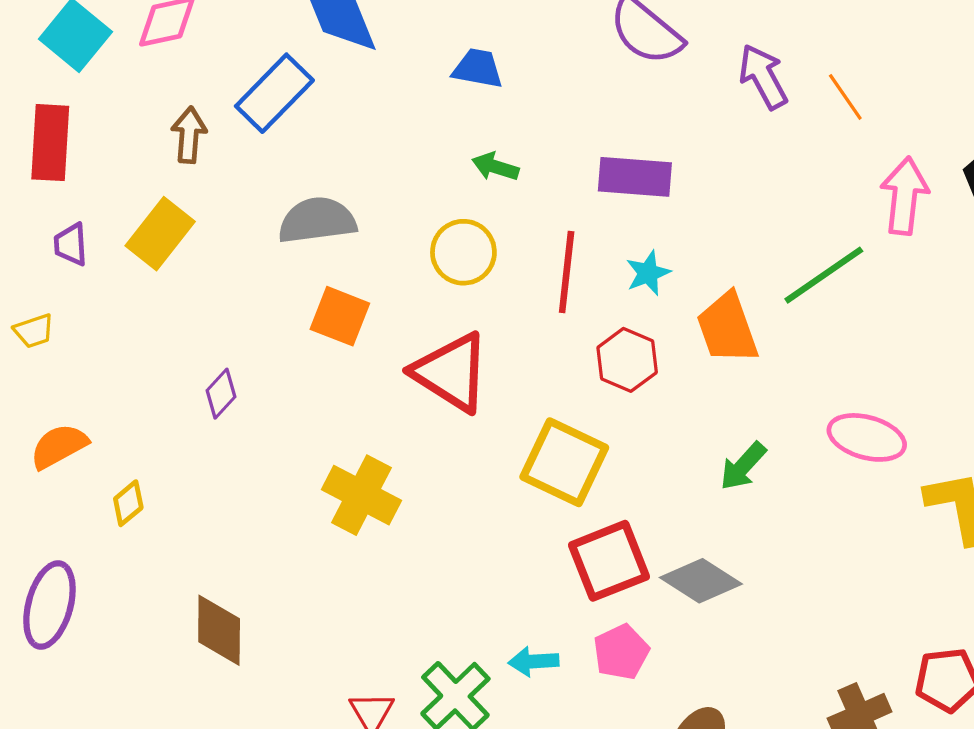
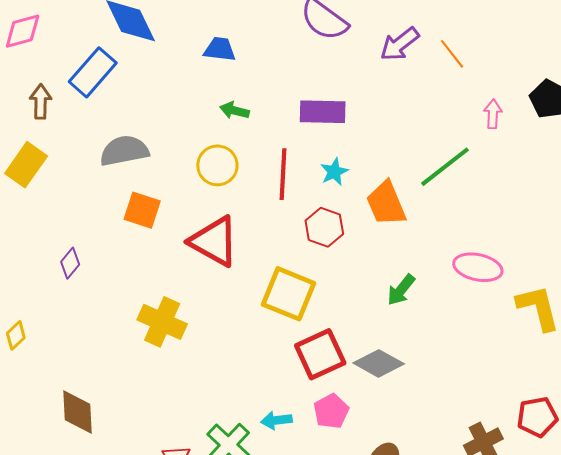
purple arrow: (763, 77) -> (400, 44), turned -96
pink arrow: (905, 196) -> (493, 114), size x0.6

